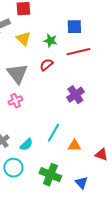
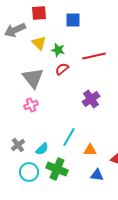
blue square: (74, 27) -> (73, 20), moved
green star: (50, 41) -> (58, 50), moved
green cross: (50, 175) -> (57, 169), moved
blue triangle: (81, 183) -> (97, 175), moved, turned -40

